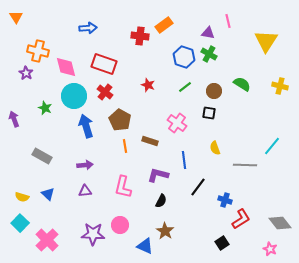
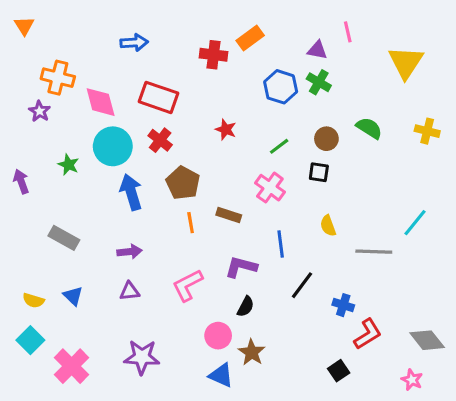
green line: (185, 87) -> (279, 146), moved
pink L-shape: (123, 187) -> (188, 285), turned 50
pink circle: (120, 225) -> (218, 336), moved

